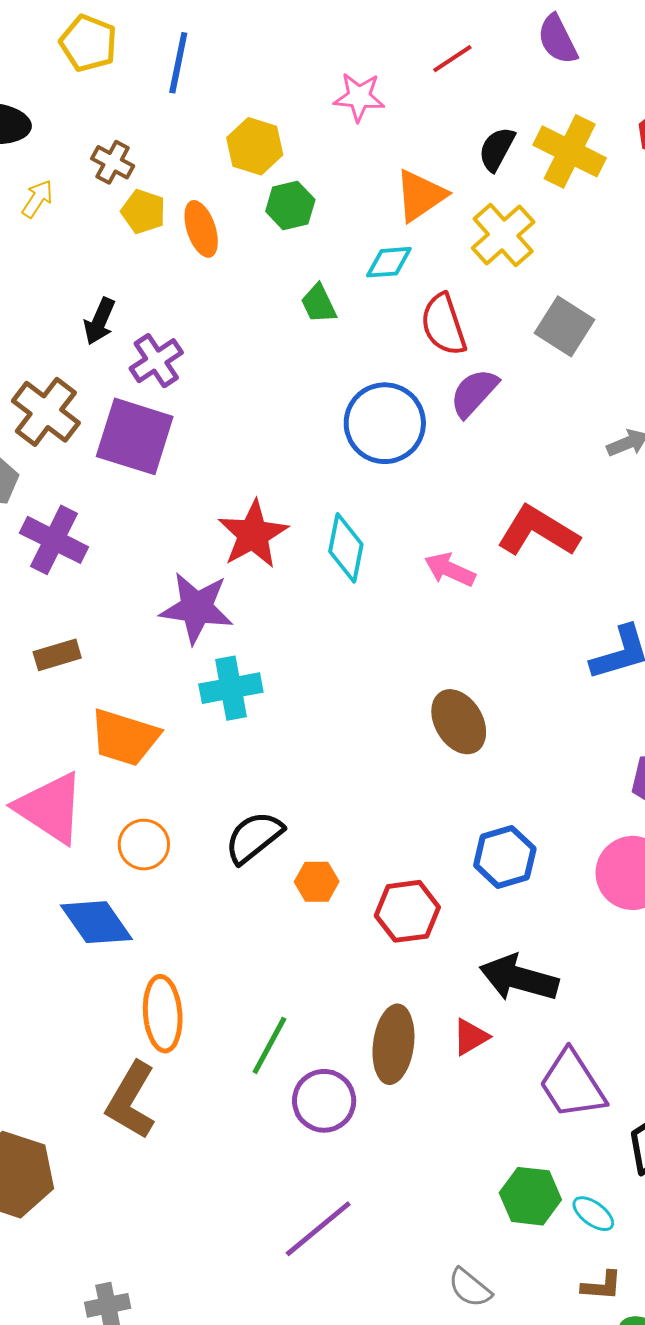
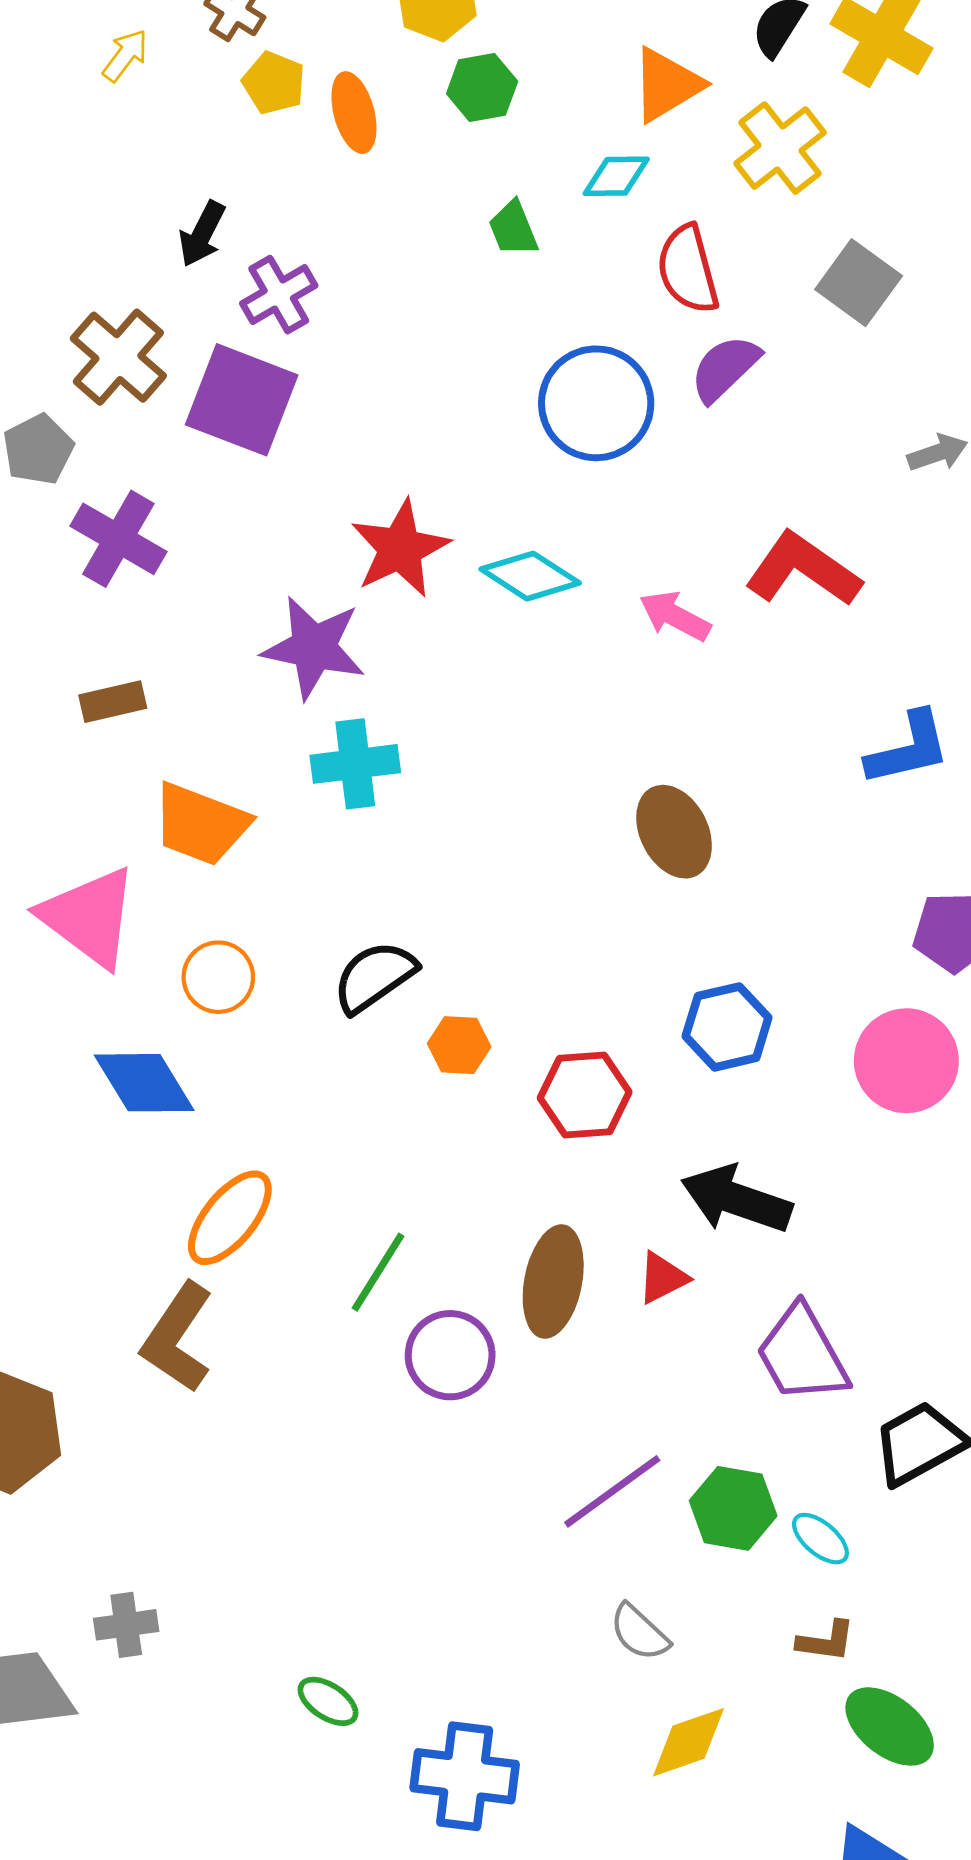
cyan diamond: (346, 548) -> (530, 576), turned -72
orange ellipse: (163, 1014) -> (230, 1218), turned 40
purple line: (318, 1229) -> (612, 1491), moved

